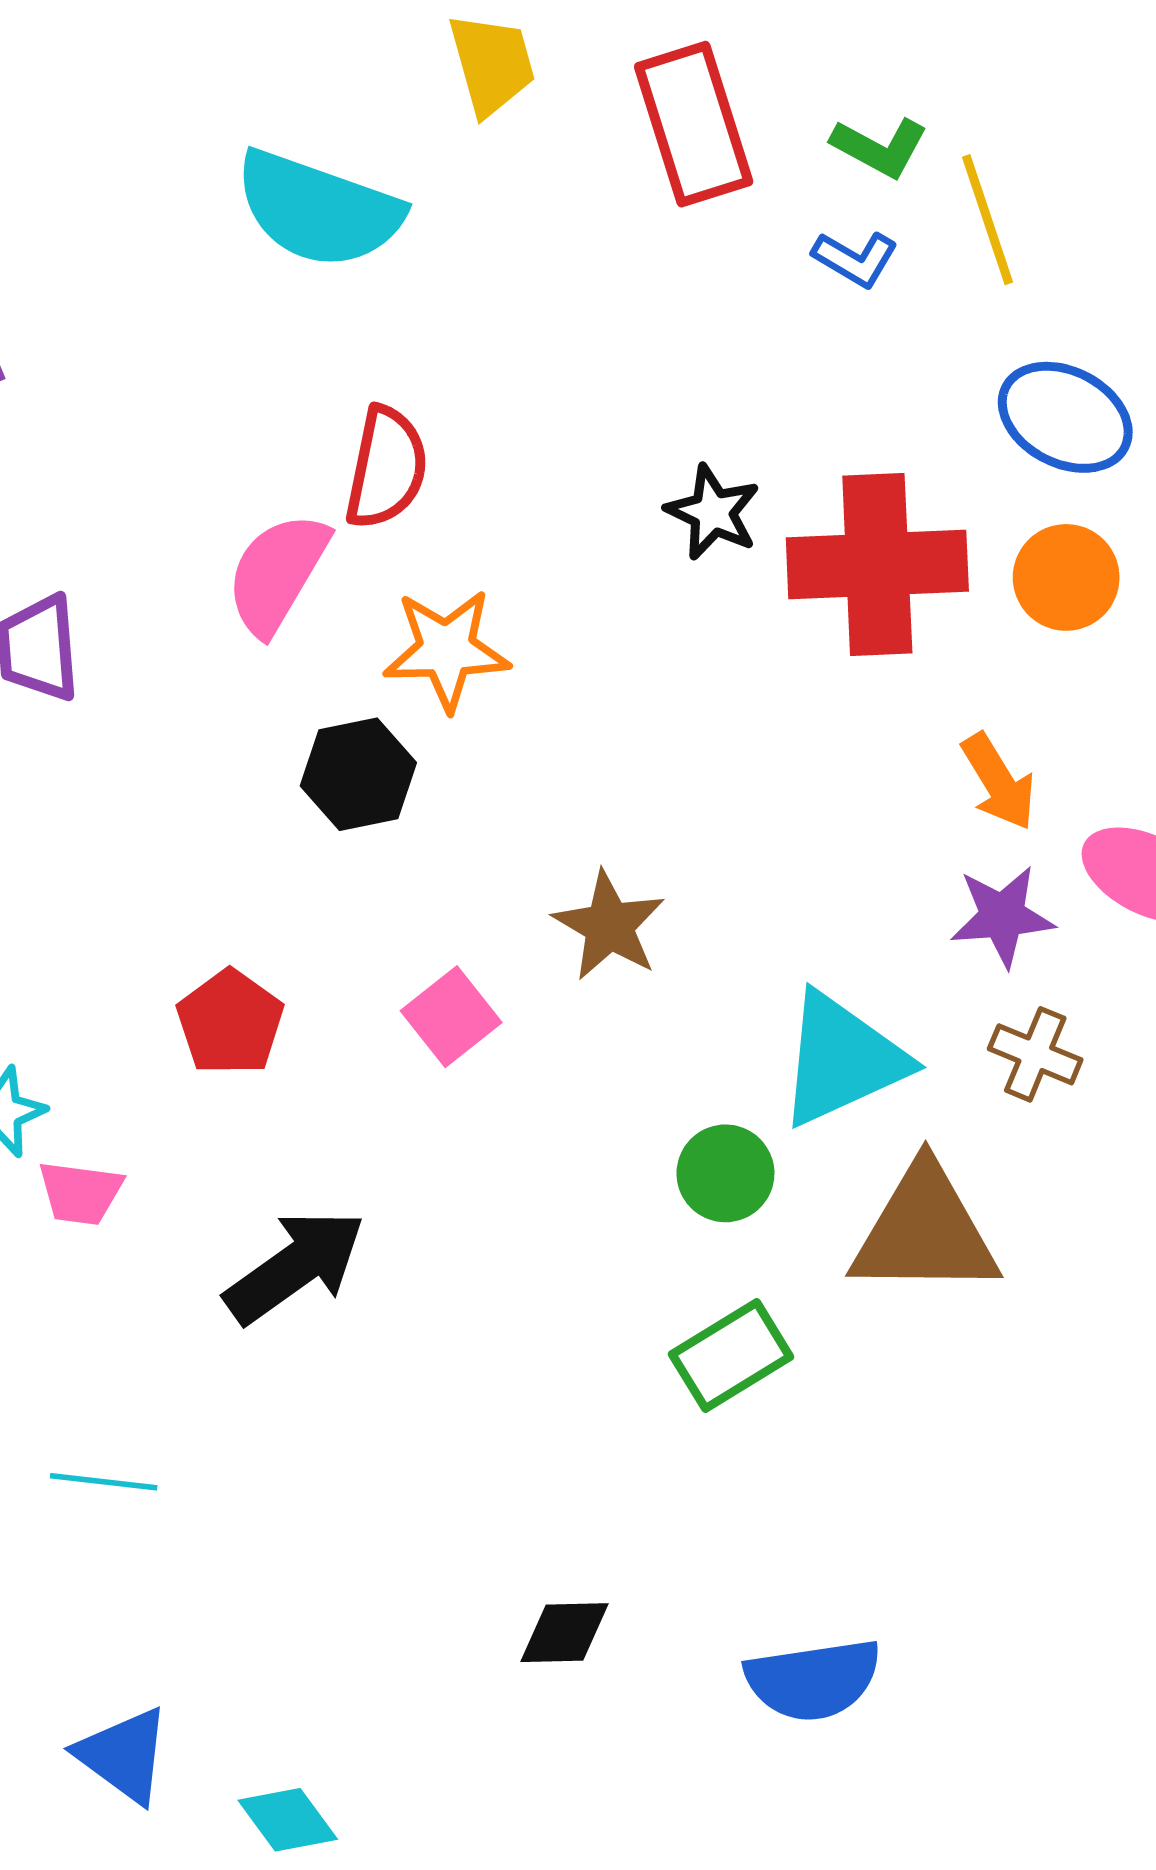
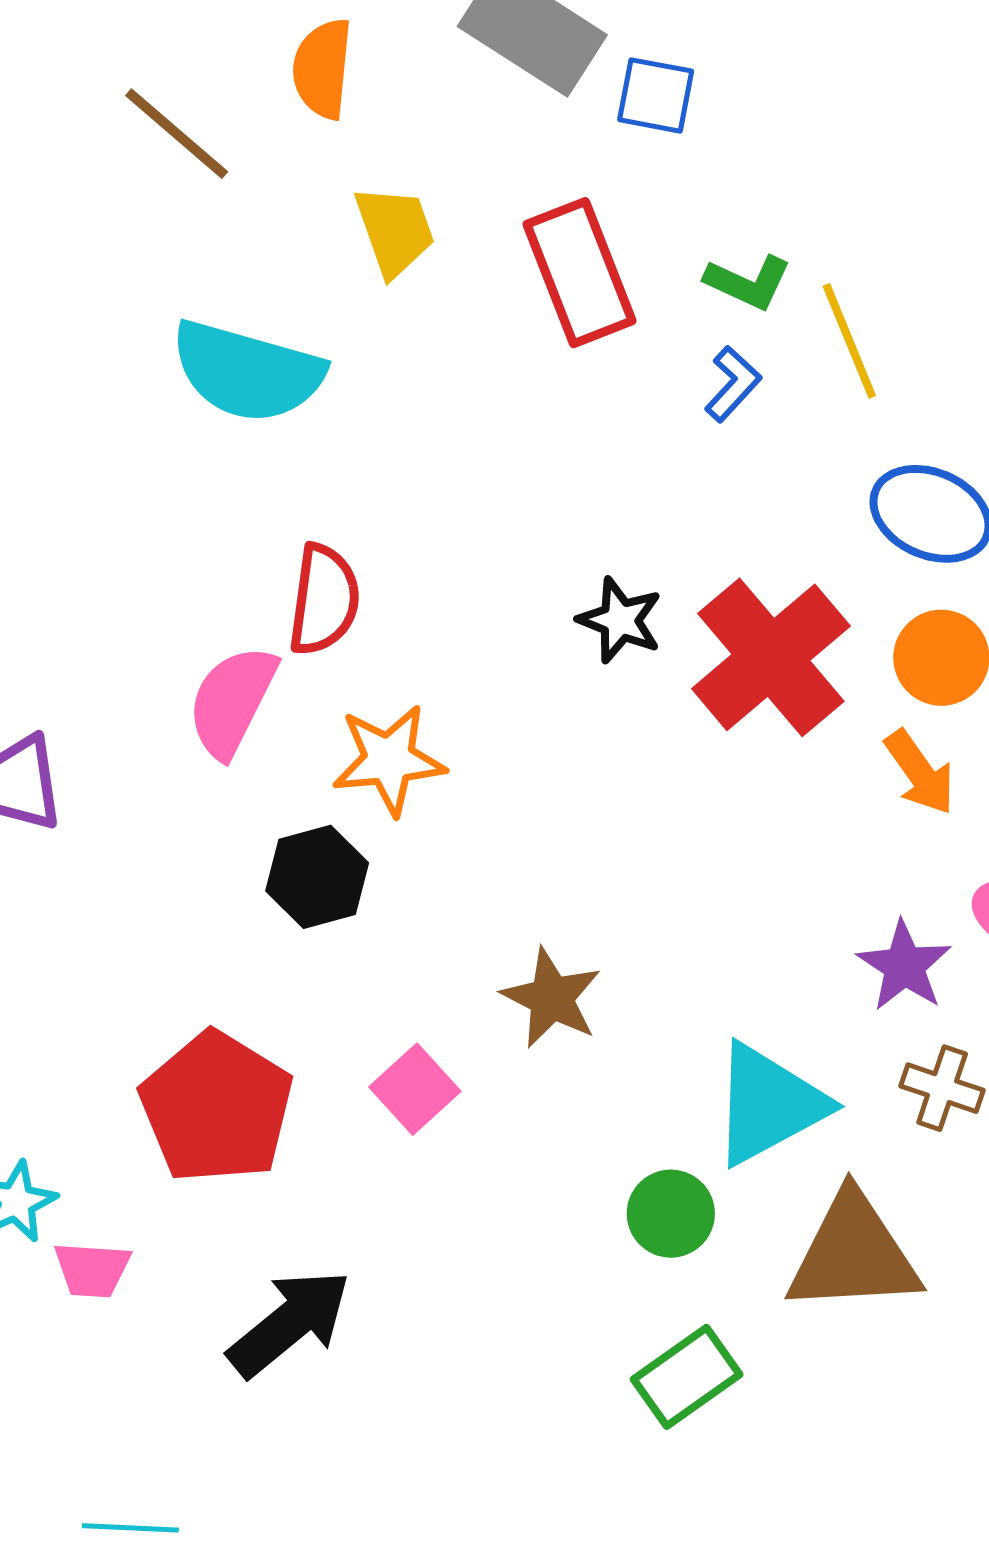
blue L-shape: (855, 259) -> (733, 384), turned -74
red cross: (877, 565) -> (771, 657), turned -34
orange arrow: (999, 782) -> (920, 772), moved
purple star: (1002, 916) -> (904, 966), turned -30
red pentagon: (230, 1022) -> (217, 1107), size x1.6

